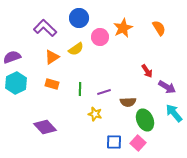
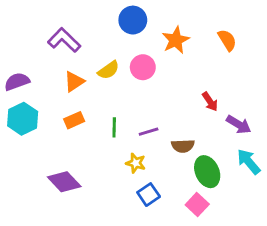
blue circle: (79, 18) -> (133, 20), moved
pink circle: (100, 37) -> (143, 67), moved
orange rectangle: (52, 84) -> (74, 120), turned -40
blue square: (114, 142) -> (149, 195), moved, turned -35

